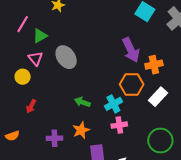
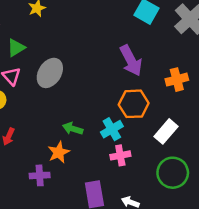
gray ellipse: (66, 57) -> (50, 73), turned 70
orange cross: (154, 65) -> (177, 80), moved
white rectangle: (158, 97) -> (166, 131), moved
orange star: (81, 130) -> (59, 152), moved

